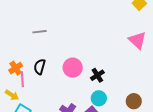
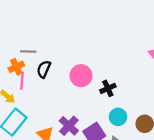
gray line: (40, 32) -> (28, 51), moved
cyan circle: (99, 98) -> (118, 117), moved

